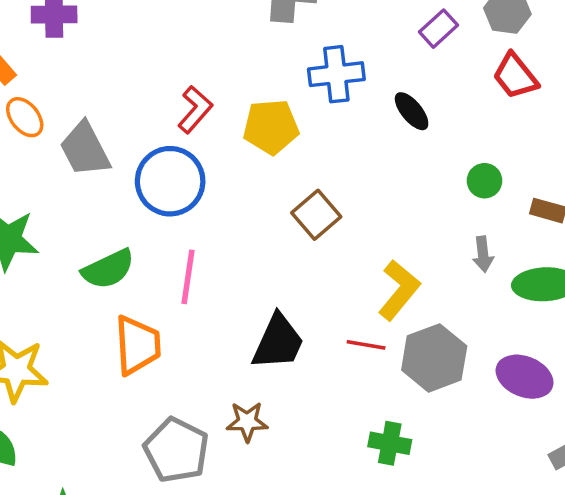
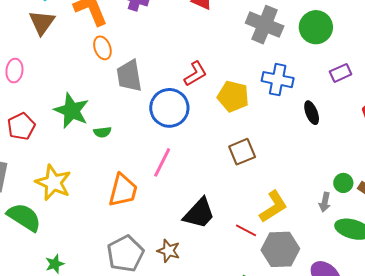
green circle: (485, 181) -> (343, 183), moved
green semicircle: (108, 269) -> (102, 132), moved, size x0.6

